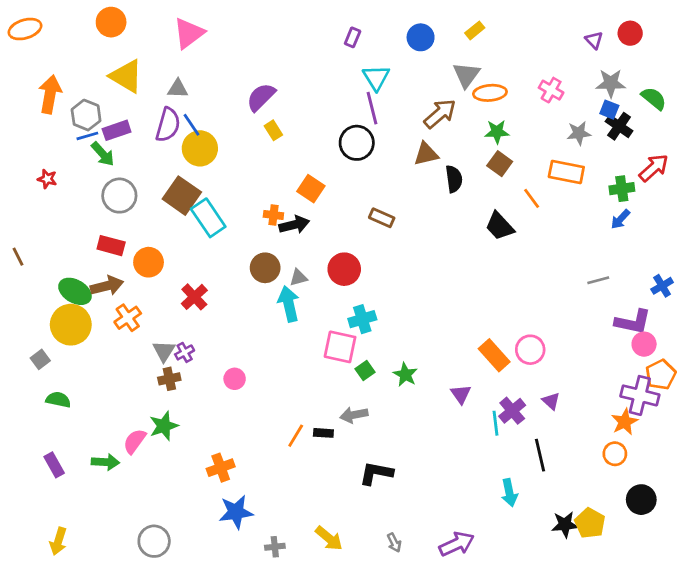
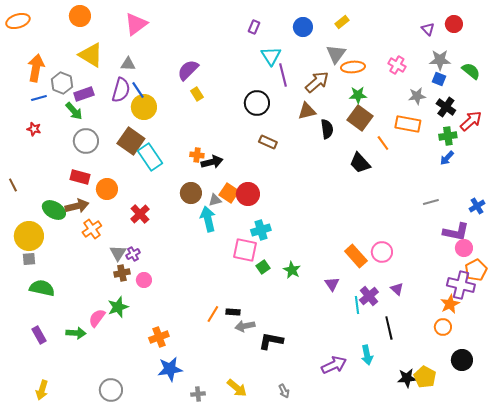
purple line: (372, 108) -> (283, 75), moved
black cross: (619, 126) -> (446, 107), moved
blue line: (87, 136) -> (39, 98), moved
brown square: (500, 164) -> (360, 118), size x1.4
orange square: (311, 189) -> (229, 193), moved
brown rectangle: (382, 218) -> (268, 142), moved
yellow circle: (71, 325) -> (29, 236), moved
gray square: (40, 359) -> (29, 259), turned 32
pink circle: (235, 379) -> (144, 280), moved
green semicircle: (58, 400) -> (42, 288), size x1.4
gray arrow: (354, 415) -> (245, 326), moved
purple arrow: (457, 544) -> (334, 365), moved

